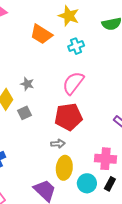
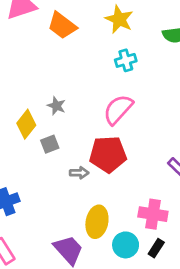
orange trapezoid: (41, 34) -> (62, 26), moved
gray arrow: (58, 144) -> (79, 173), moved

